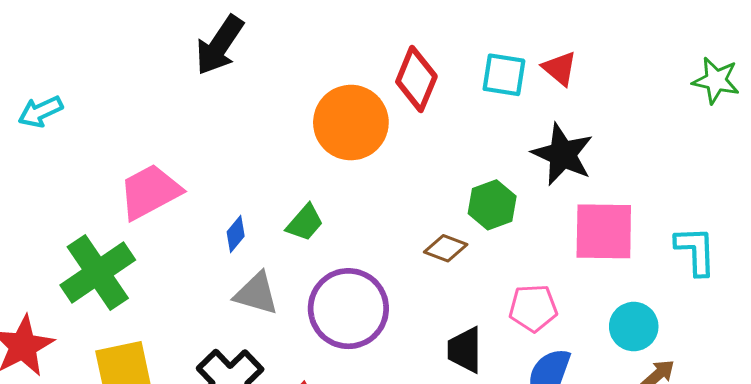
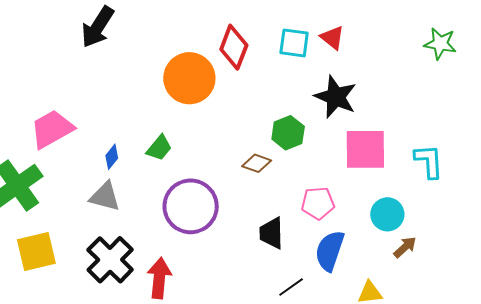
gray triangle: (256, 294) -> (105, 197), moved

